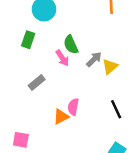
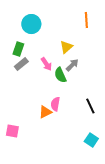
green semicircle: (71, 45) -> (60, 75), moved
yellow triangle: (110, 67) -> (66, 47), moved
gray rectangle: (37, 82) -> (21, 64), moved

